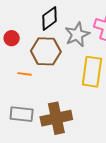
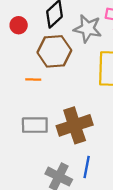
gray star: (77, 35) -> (88, 29), turned -30
red circle: (12, 38) -> (19, 25), moved

